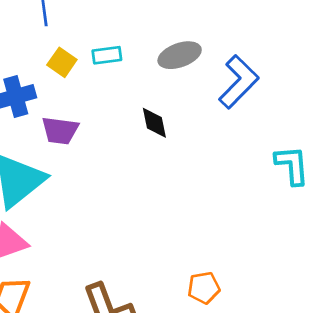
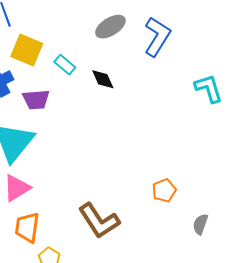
cyan rectangle: (107, 55) -> (65, 65), moved, turned 60
yellow square: (62, 62) -> (27, 50), size x1.5

